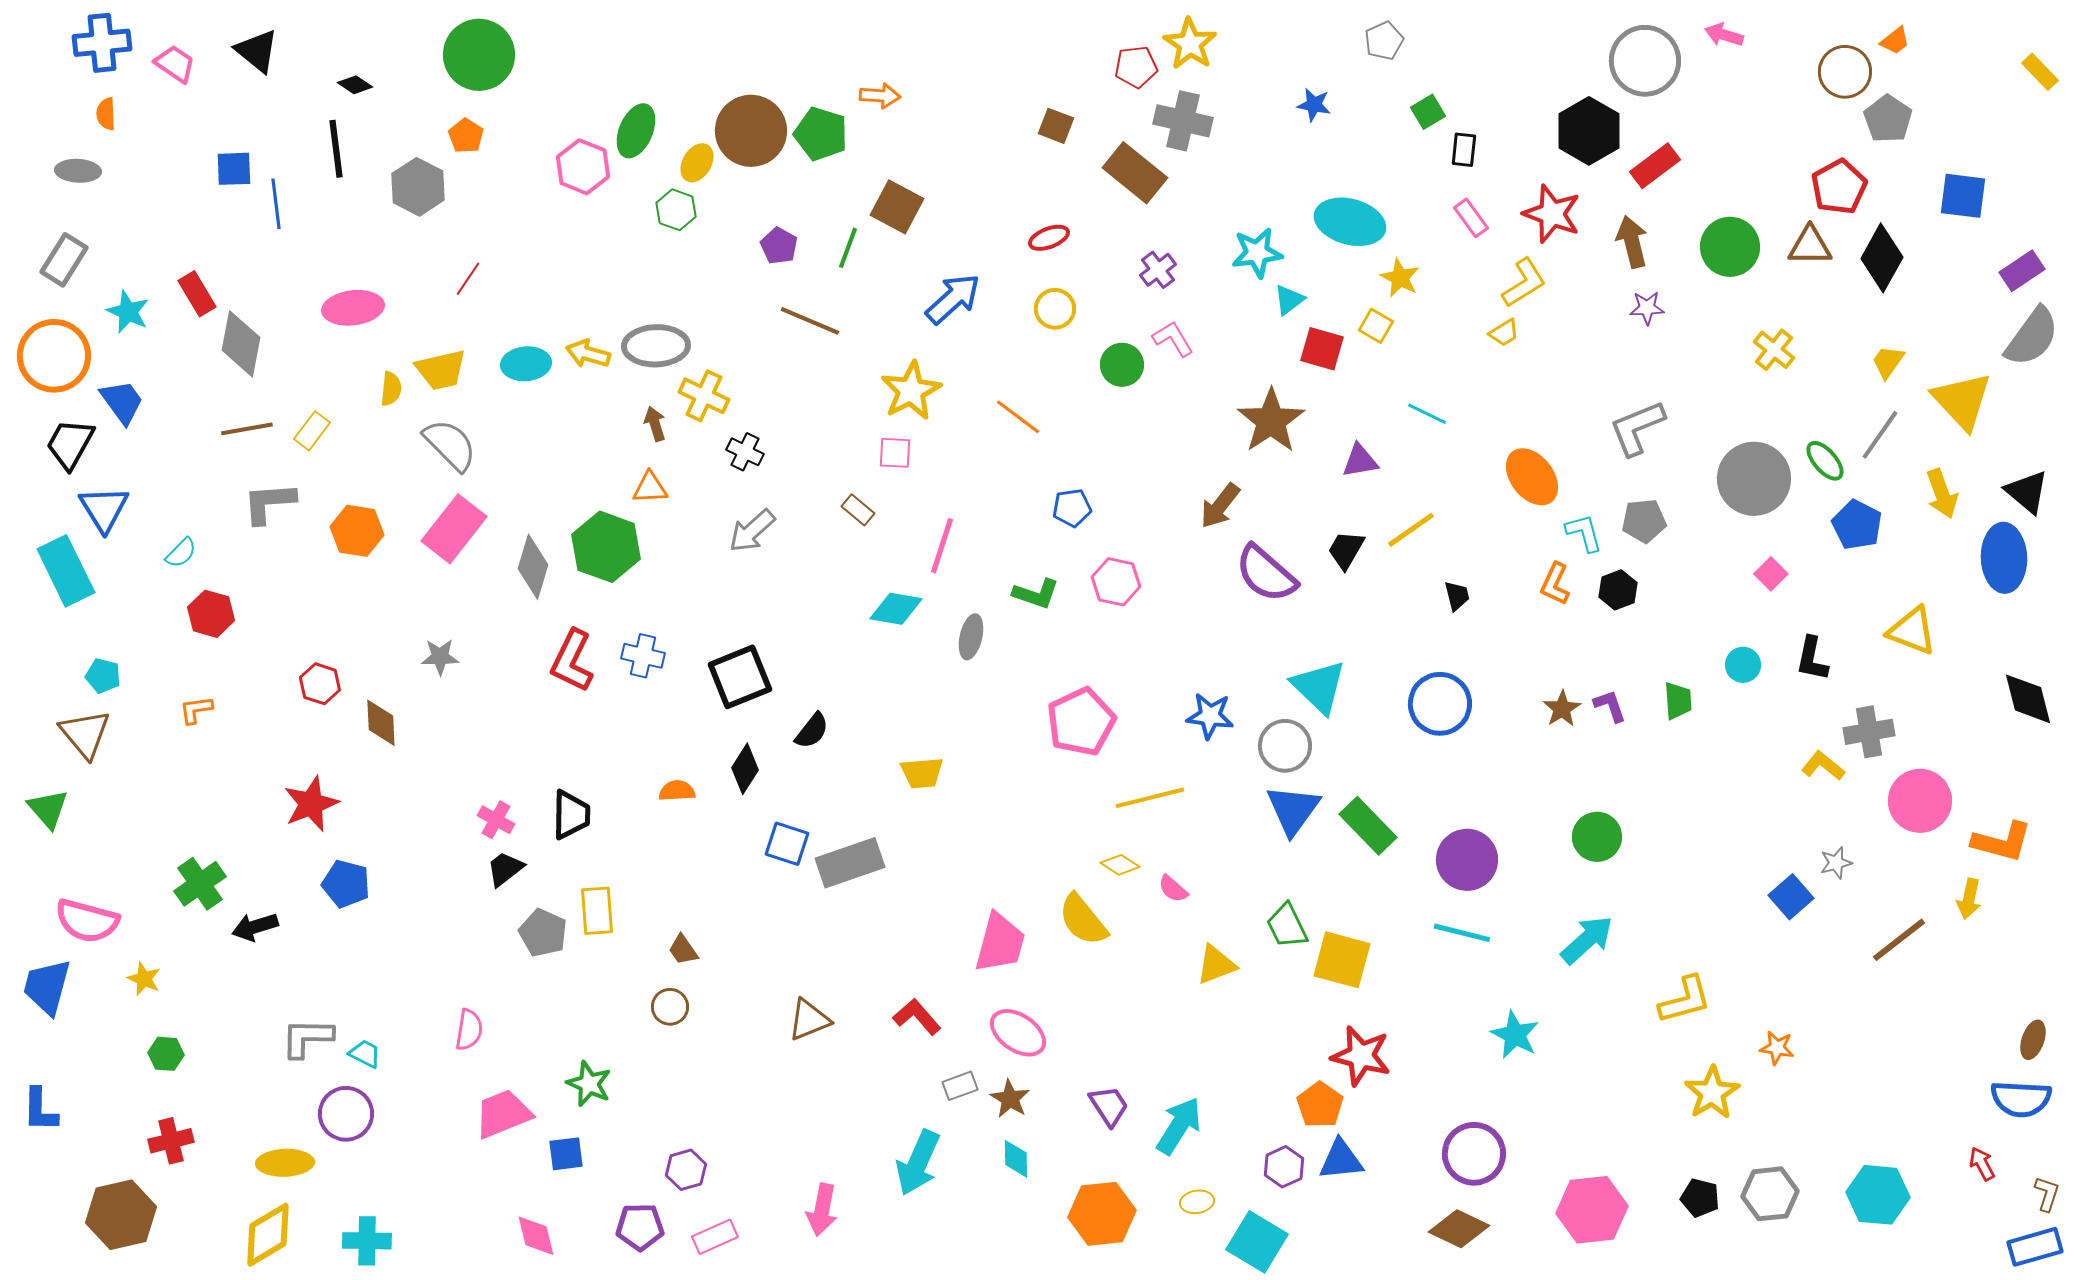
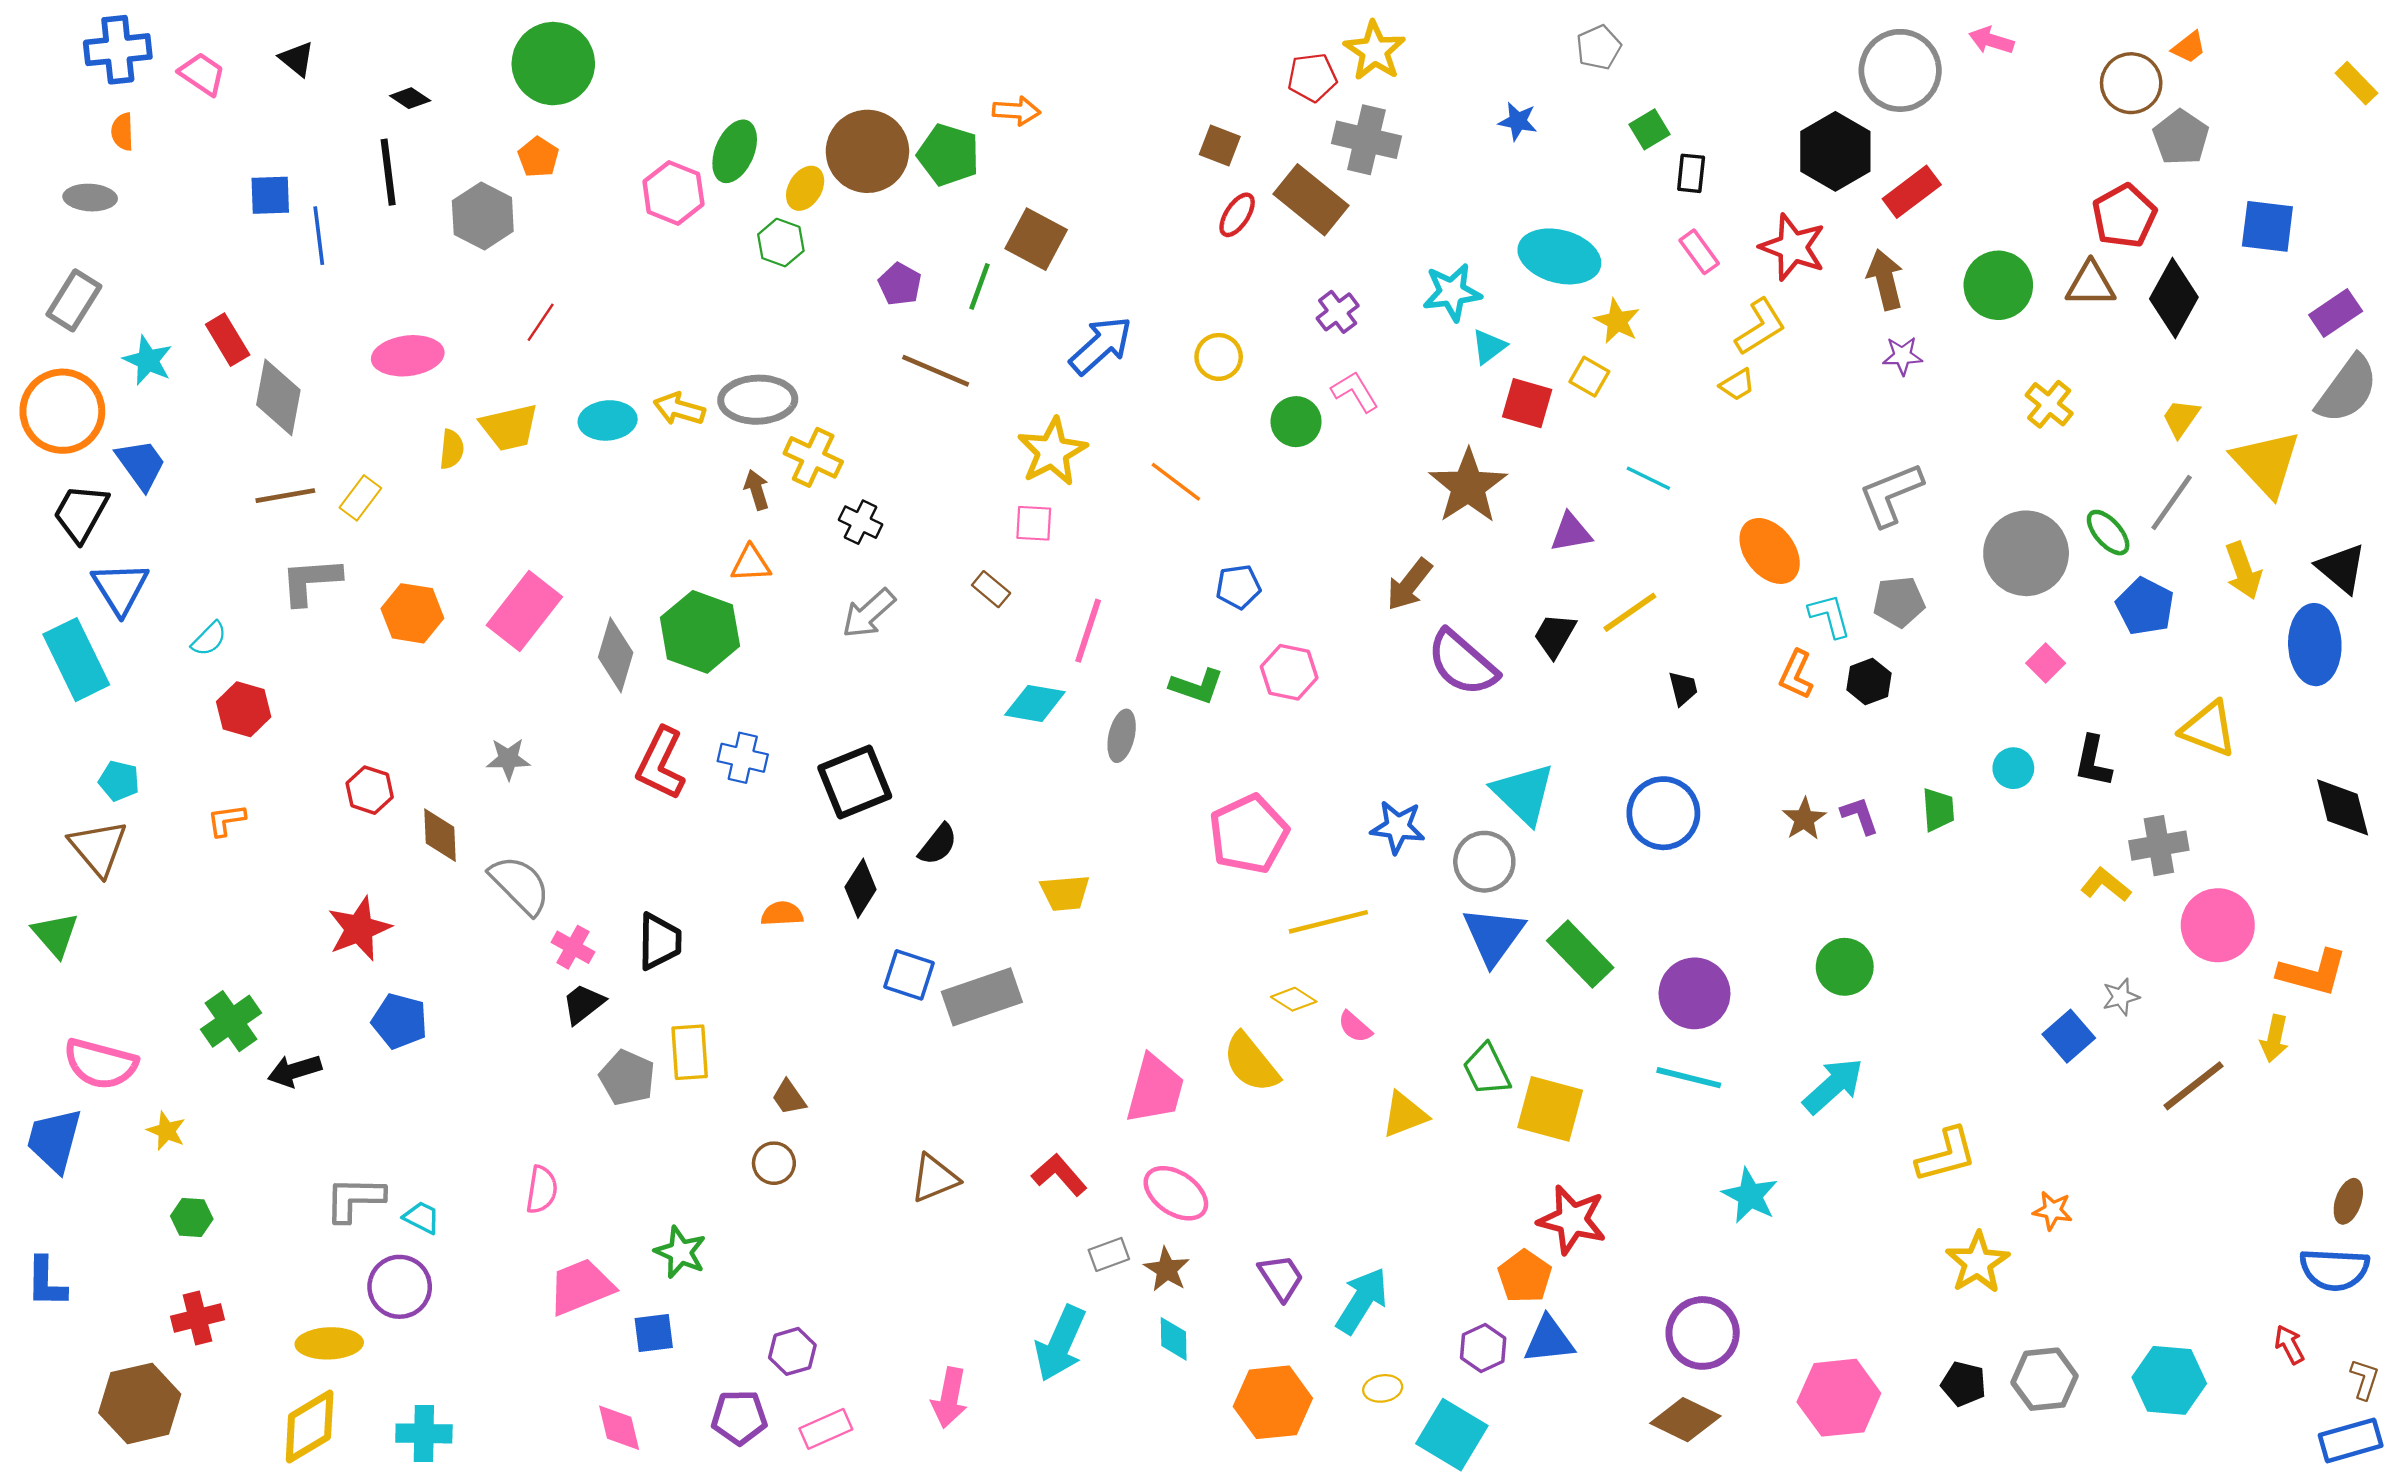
black triangle: (257, 51) -> (297, 59), size x0.7
red ellipse: (1049, 238) -> (1237, 215), moved, turned -36
gray semicircle: (450, 445) -> (520, 885), moved

